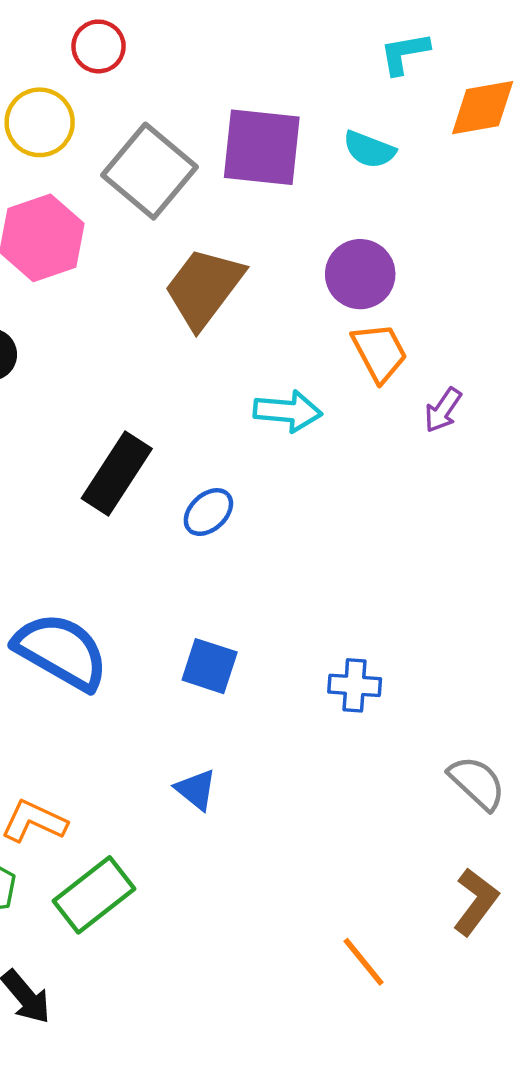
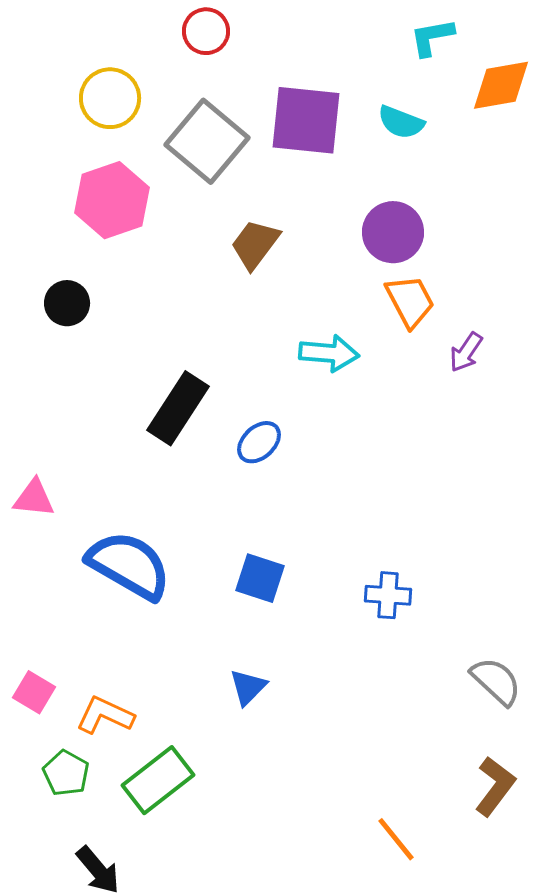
red circle: (99, 46) -> (206, 31), moved
brown trapezoid: (204, 288) -> (255, 244), size x0.7
blue triangle: (196, 790) -> (248, 687), turned 36

